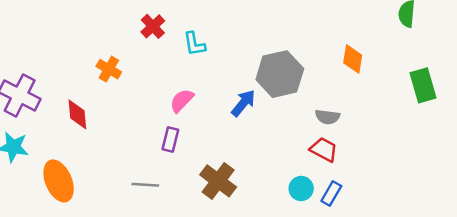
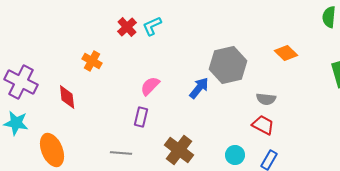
cyan L-shape: (194, 44) -> (152, 26), moved, turned 75
orange diamond: (353, 59) -> (286, 53), turned -55
cyan circle: (301, 188) -> (235, 155), moved

